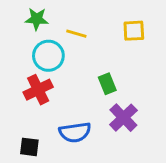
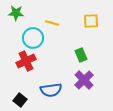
green star: (37, 19) -> (16, 13), moved
green rectangle: (107, 84) -> (81, 55), moved
black square: (29, 147) -> (20, 100), turned 32

